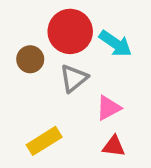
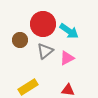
pink triangle: (108, 108) -> (67, 58), moved

